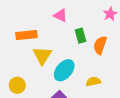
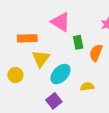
pink triangle: (60, 15) -> (61, 22), size x1.5
yellow circle: (17, 85) -> (15, 75), moved

